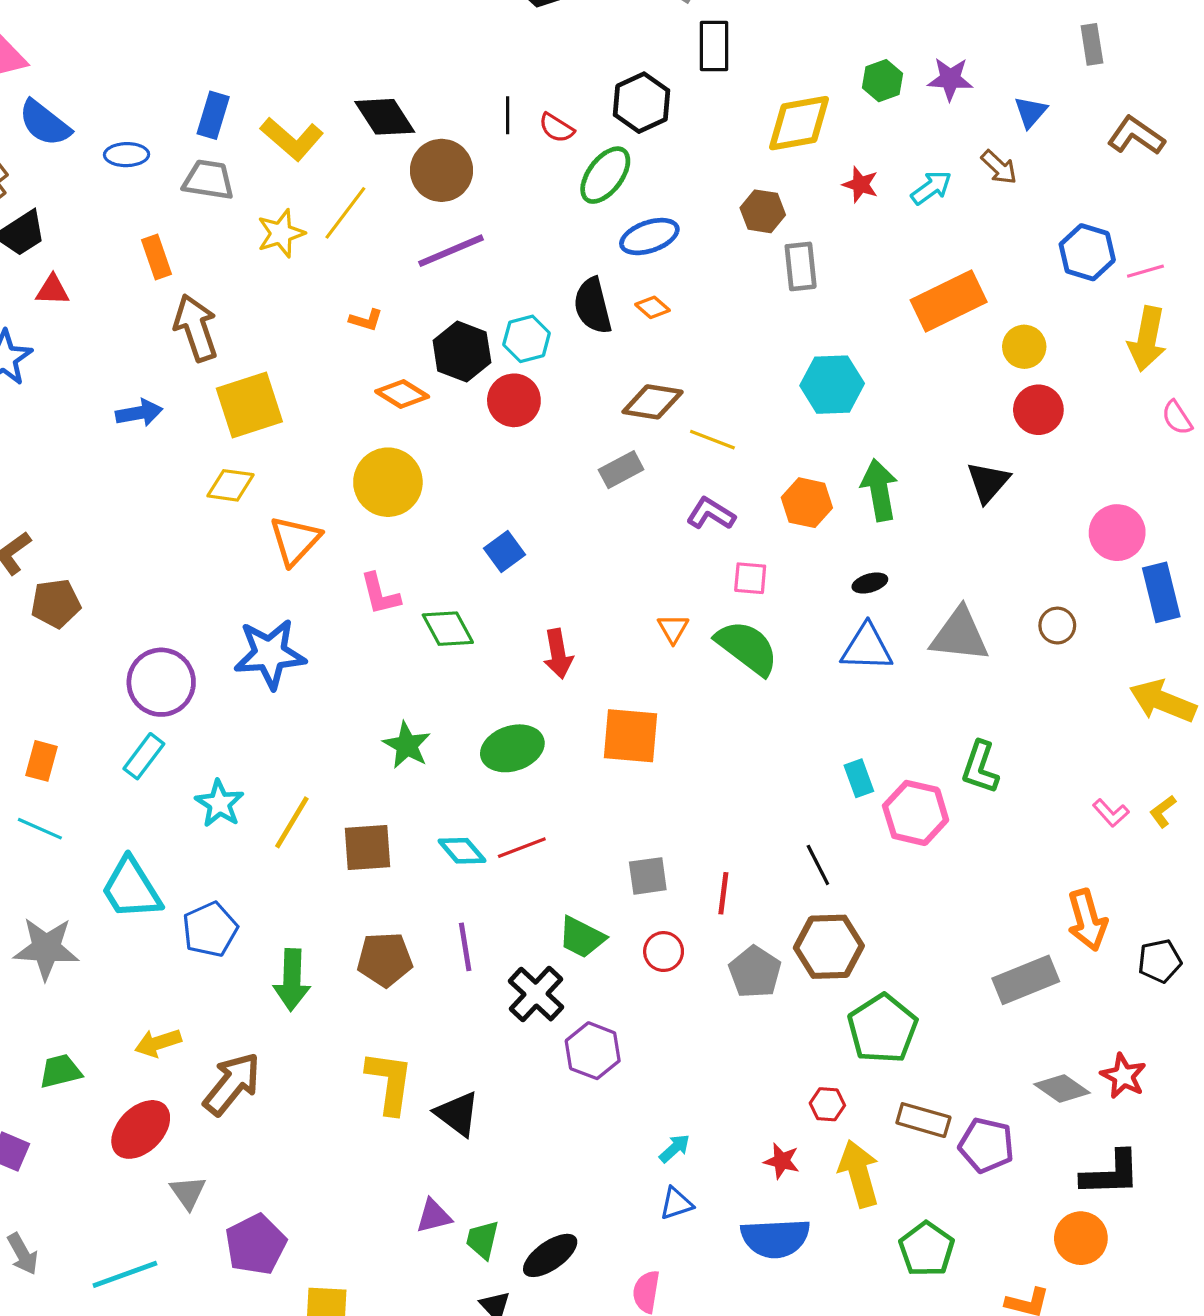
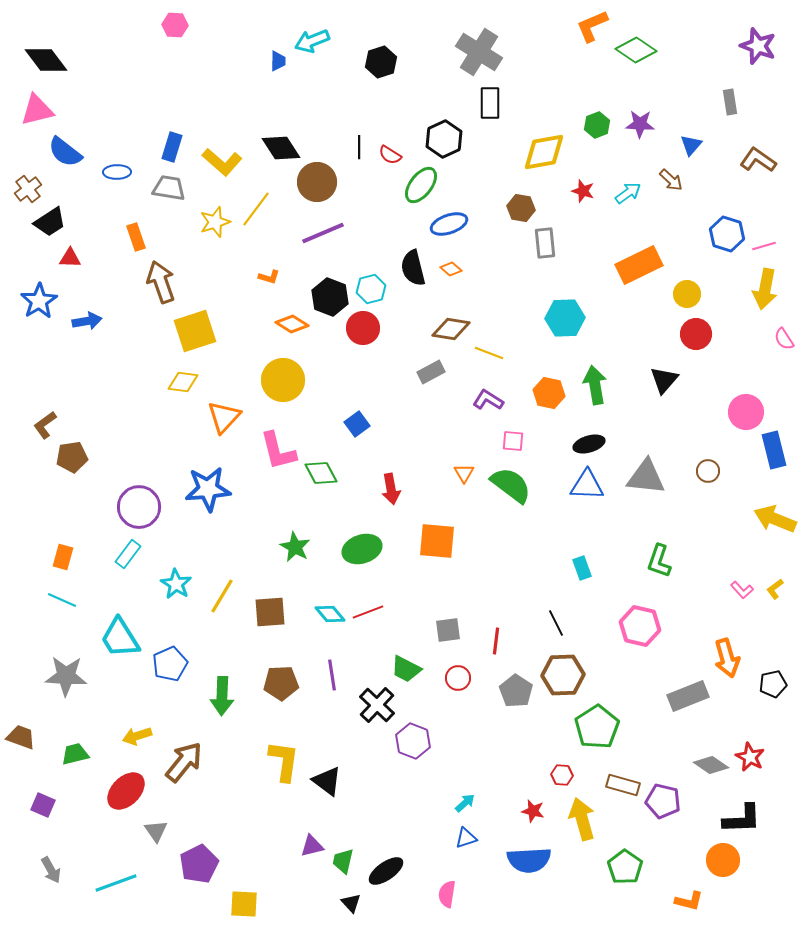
blue arrow: (139, 413) -> (87, 321), moved
black ellipse: (870, 583) -> (589, 444), size x1.4
pink L-shape: (380, 594) -> (278, 451), size x1.4
pink hexagon: (916, 813) -> (640, 626), moved

